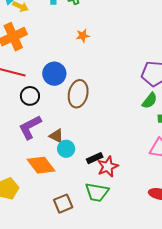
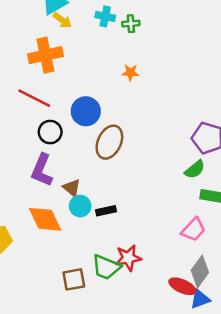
purple L-shape: (30, 127) -> (42, 170), turned -52
black rectangle: (95, 158) -> (106, 211), moved
red star: (108, 167) -> (128, 258), moved
brown square: (63, 204) -> (74, 279), moved

